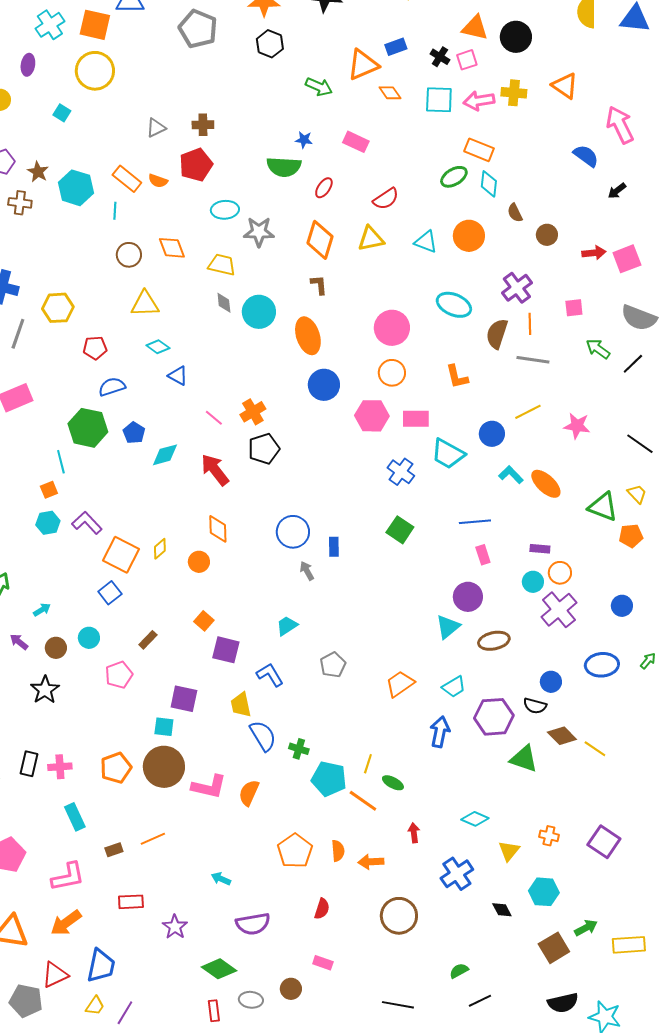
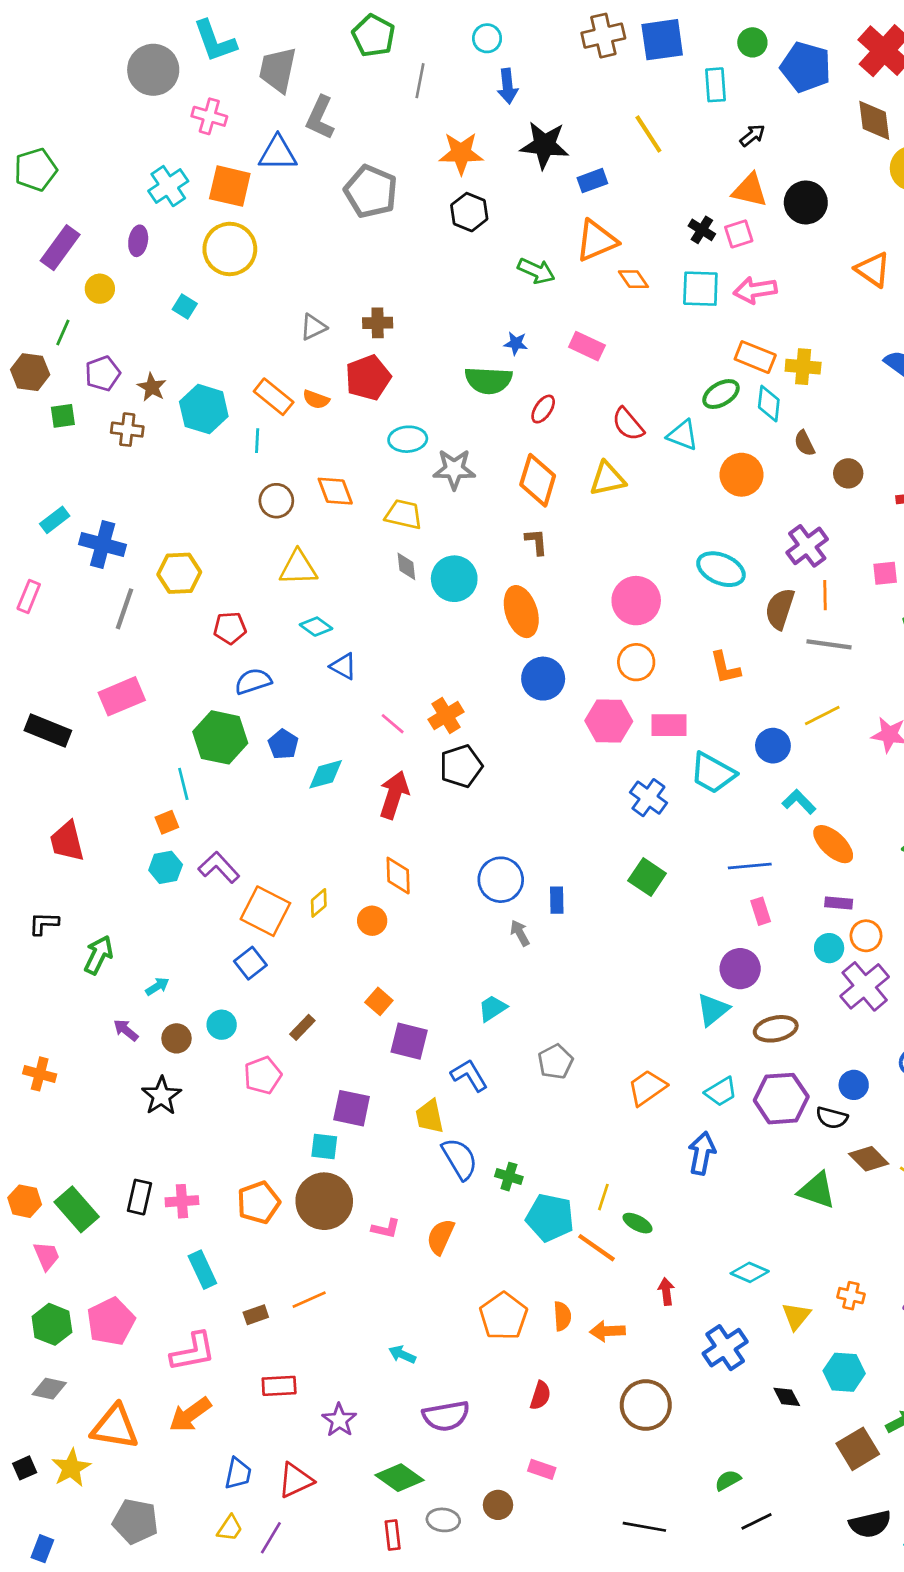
blue rectangle: (396, 47) -> (592, 181), moved
yellow cross: (514, 93) -> (803, 367), moved
red semicircle: (386, 199) -> (628, 424), turned 84
cyan triangle: (426, 242) -> (683, 435), moved
red arrow: (215, 470) -> (394, 795), turned 56
orange ellipse: (546, 484) -> (833, 844), moved
purple hexagon: (494, 717) -> (781, 1099), moved
pink L-shape: (209, 787) -> (386, 1229), size x0.6
blue trapezoid: (101, 966) -> (238, 1473), size x0.7
red triangle: (55, 975) -> (296, 1480), moved

